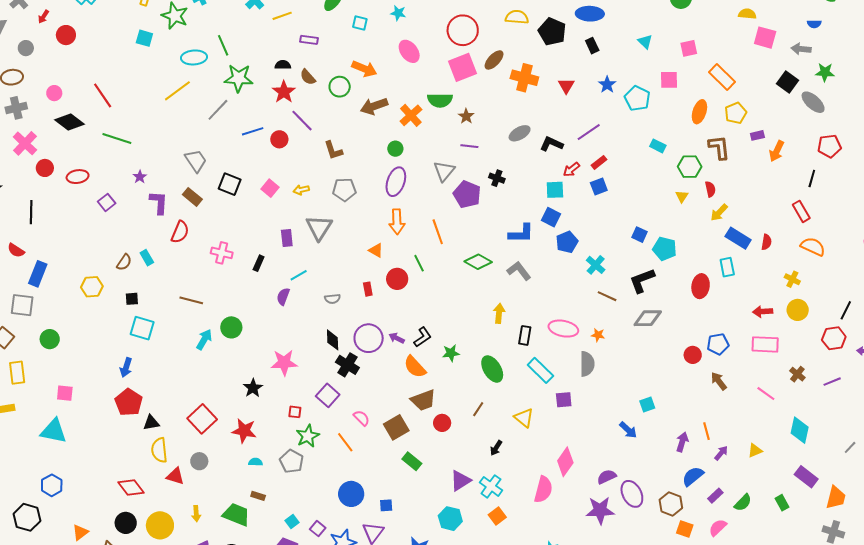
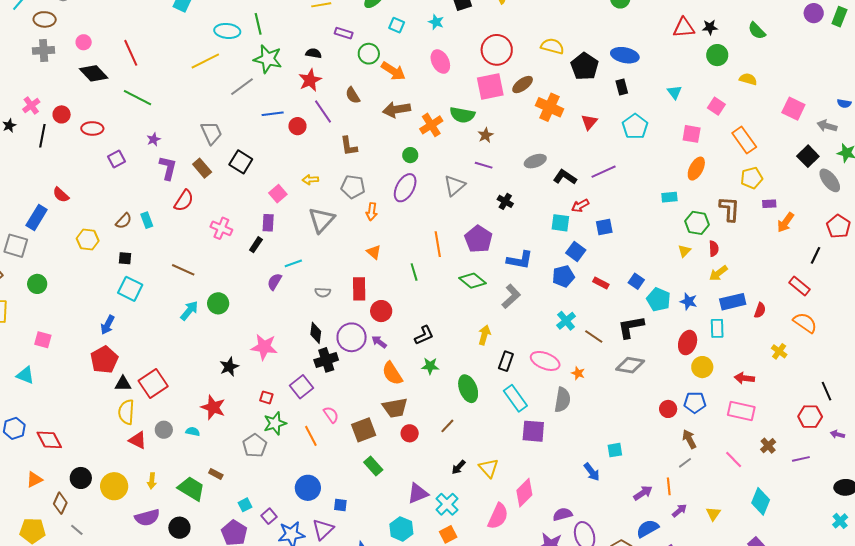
yellow semicircle: (747, 14) -> (748, 79), moved
pink square: (689, 48) -> (716, 106), turned 36
brown semicircle: (308, 77) -> (353, 95), moved
blue star: (607, 85) -> (688, 301), moved, turned -30
green circle: (340, 87) -> (369, 54), moved
cyan pentagon: (637, 98) -> (635, 126), moved
orange ellipse: (699, 112) -> (696, 169), moved
pink cross: (25, 143) -> (31, 106), moved, size x0.7
cyan rectangle: (658, 146) -> (669, 197), turned -42
red pentagon: (829, 146) -> (838, 226), turned 30
red rectangle: (599, 162) -> (601, 283), moved, turned 56
pink square: (270, 188) -> (278, 194), moved
purple pentagon: (467, 194) -> (479, 239), moved
red rectangle: (801, 211) -> (799, 286), turned -30
black line: (31, 212) -> (42, 136), moved
blue square: (551, 217) -> (576, 251), moved
orange arrow: (397, 222) -> (372, 212), moved, size x0.7
purple rectangle: (287, 238) -> (268, 223), moved
blue rectangle: (738, 238) -> (733, 302), turned -55
red semicircle: (16, 250) -> (61, 195), moved
cyan cross: (596, 265) -> (566, 321), moved
gray L-shape: (519, 271) -> (511, 296), turned 75
red circle: (397, 279) -> (381, 311), moved
red rectangle: (368, 289) -> (359, 289), size x1.6
yellow circle: (798, 310) -> (702, 367), moved
black line: (846, 310) -> (827, 391), turned -60
black L-shape: (423, 337) -> (424, 335), moved
black cross: (347, 365) -> (326, 360), turned 30
purple square: (564, 400) -> (533, 431), size x1.4
yellow triangle: (524, 418) -> (489, 468), moved
red square: (202, 419) -> (153, 383), moved
cyan triangle: (54, 431) -> (25, 375), size x0.7
purple arrow: (682, 442) -> (643, 493), turned 30
gray line: (850, 447) -> (685, 463), moved
yellow triangle: (755, 451) -> (713, 514), turned -42
cyan semicircle: (255, 462) -> (193, 432), moved
red diamond: (131, 487) -> (49, 440), moved

